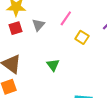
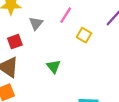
red square: (16, 28) -> (15, 42), moved

